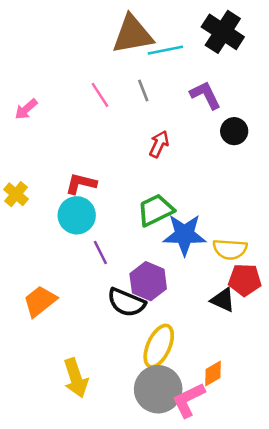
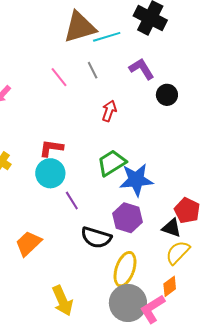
yellow semicircle: (230, 249) -> (178, 252), moved, turned 136
red pentagon: (245, 280) -> (187, 210), turned 30
purple hexagon: (148, 281) -> (128, 218), moved

